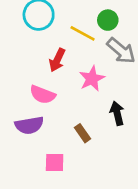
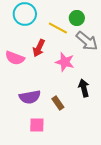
pink star: (92, 79) -> (65, 62), turned -30
pink semicircle: (43, 95) -> (15, 58), moved
purple semicircle: (29, 125) -> (30, 97), moved

